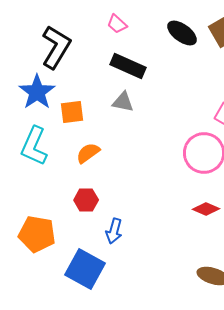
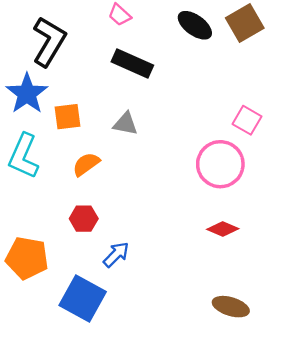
gray triangle: (123, 102) -> (125, 124), moved
blue arrow: (114, 231) -> (116, 255), turned -150

